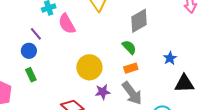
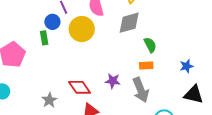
gray diamond: (139, 21) -> (129, 23), moved
yellow circle: (89, 67) -> (82, 29), moved
green rectangle: (31, 75) -> (44, 38), moved

